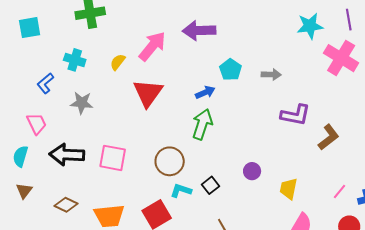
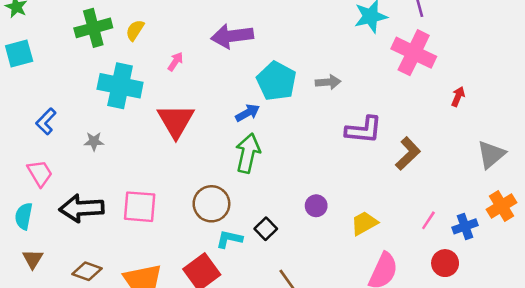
pink arrow: (152, 46) -> (175, 62), size x0.5
cyan cross: (75, 60) -> (120, 86), moved, size x1.6
yellow semicircle: (118, 62) -> (135, 30), moved
cyan pentagon: (230, 70) -> (276, 81), size x1.4
gray star: (82, 103) -> (94, 141), size x0.7
yellow trapezoid: (289, 189) -> (364, 223), turned 55

